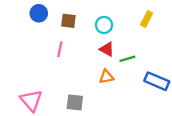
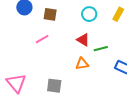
cyan circle: (104, 25) -> (89, 14), moved
pink line: (60, 49) -> (42, 39), turned 48

